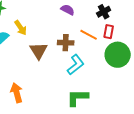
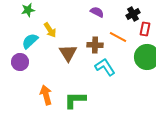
red rectangle: (109, 32) -> (145, 29), moved
cyan L-shape: (76, 65) -> (105, 67), turned -85
green L-shape: (78, 98) -> (75, 100), moved

